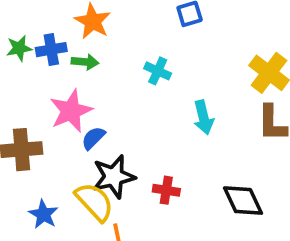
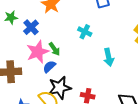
blue cross: (51, 50) -> (31, 27), moved, turned -35
green arrow: (85, 62) -> (54, 49), moved, turned 48

